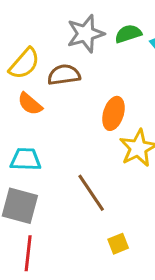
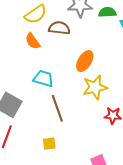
cyan trapezoid: (26, 159) -> (44, 79), moved
yellow square: (118, 244) -> (49, 144), moved

